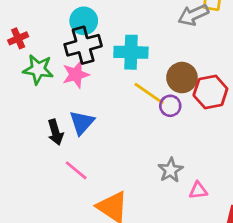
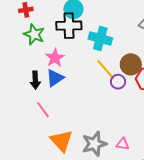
pink star: (76, 75) -> (55, 58), moved, turned -30
gray star: (171, 170) -> (94, 144), moved, size x1.4

